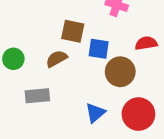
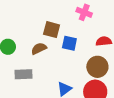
brown circle: (120, 72) -> (97, 67), moved

